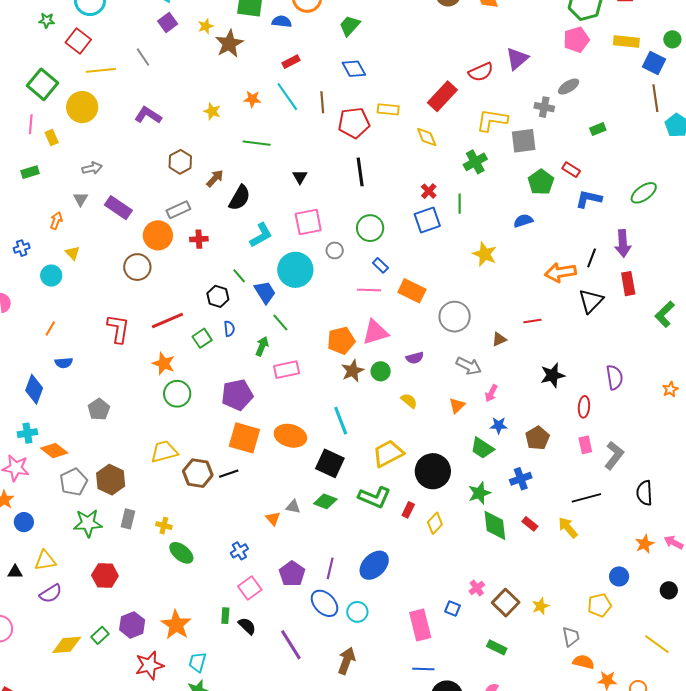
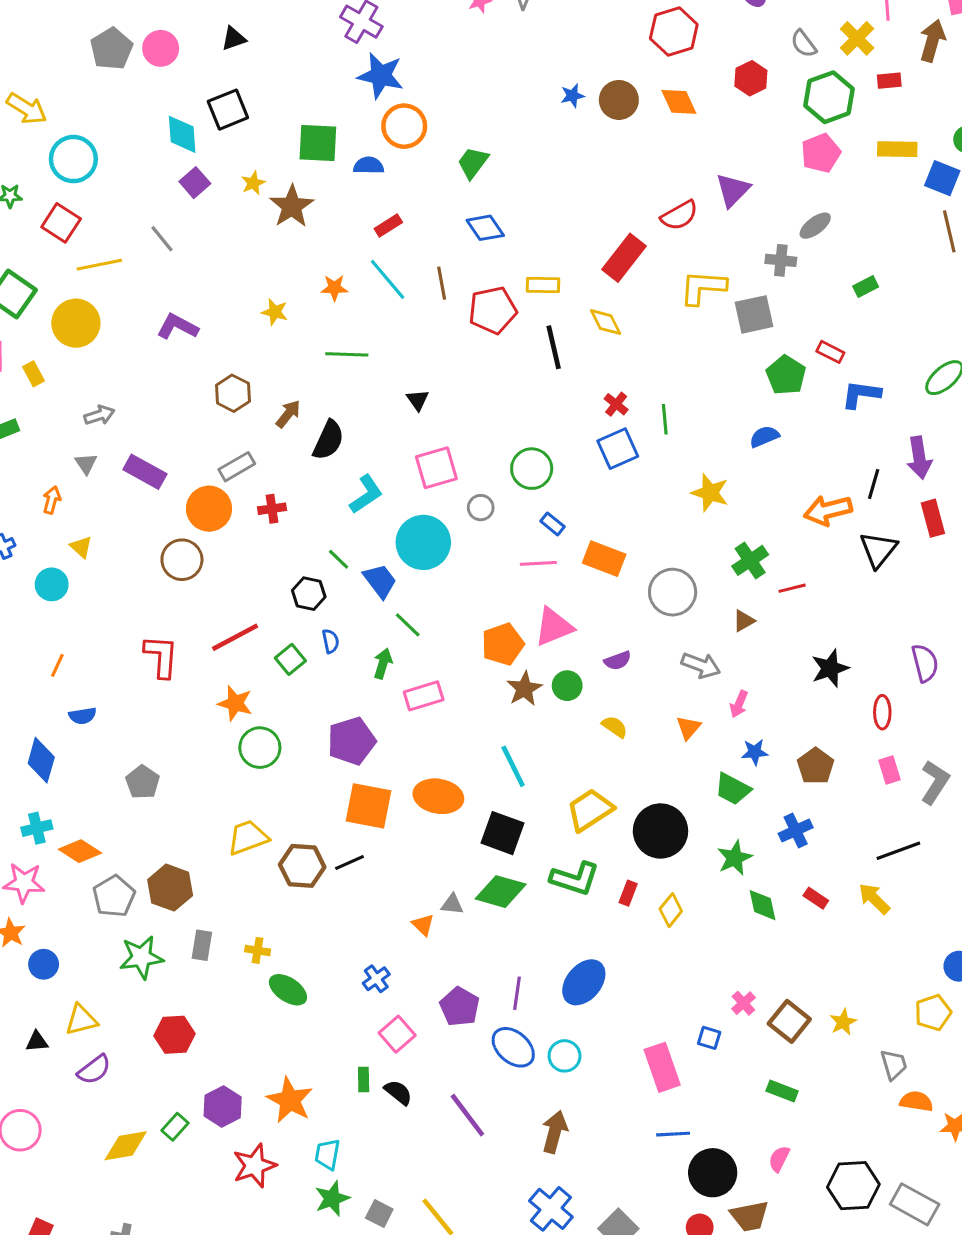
green cross: (475, 162) -> (750, 560), moved
black line: (360, 172) -> (554, 347), moved
green diamond: (325, 501) -> (501, 892), size x1.4
green diamond: (495, 525) -> (763, 905), size x0.7

